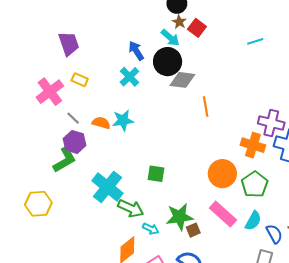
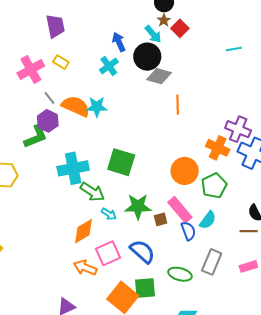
orange semicircle: (101, 123) -> (76, 106), size x1.6
green square: (156, 174) -> (121, 162), size x1.6
cyan cross: (108, 187) -> (73, 168), turned 32
brown square: (193, 230) -> (161, 219), moved
blue semicircle: (274, 234) -> (188, 231), moved

